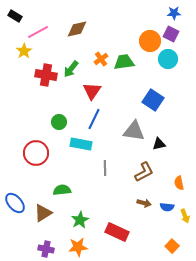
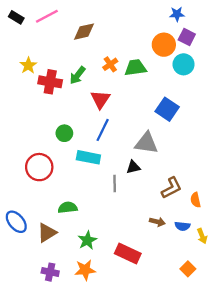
blue star: (174, 13) -> (177, 14), moved
pink line: (38, 32) -> (47, 16), moved
yellow star: (24, 51) -> (28, 65), moved
black triangle: (159, 144) -> (133, 167), moved
brown L-shape: (144, 172) -> (171, 188), moved

